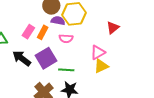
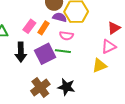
pink triangle: (98, 52) -> (109, 47), moved
black arrow: (22, 58) -> (21, 52), turned -132
green line: (66, 70) -> (63, 51), moved

